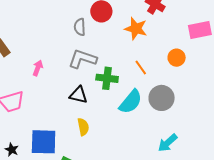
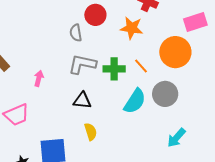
orange circle: (177, 58) -> (175, 52), size x1.8
green cross: (107, 78) -> (114, 69), moved

